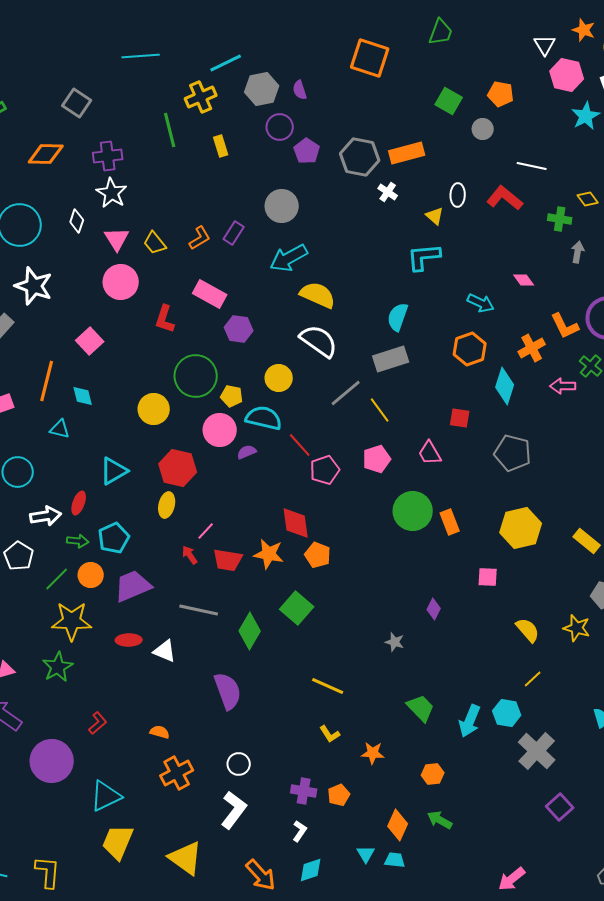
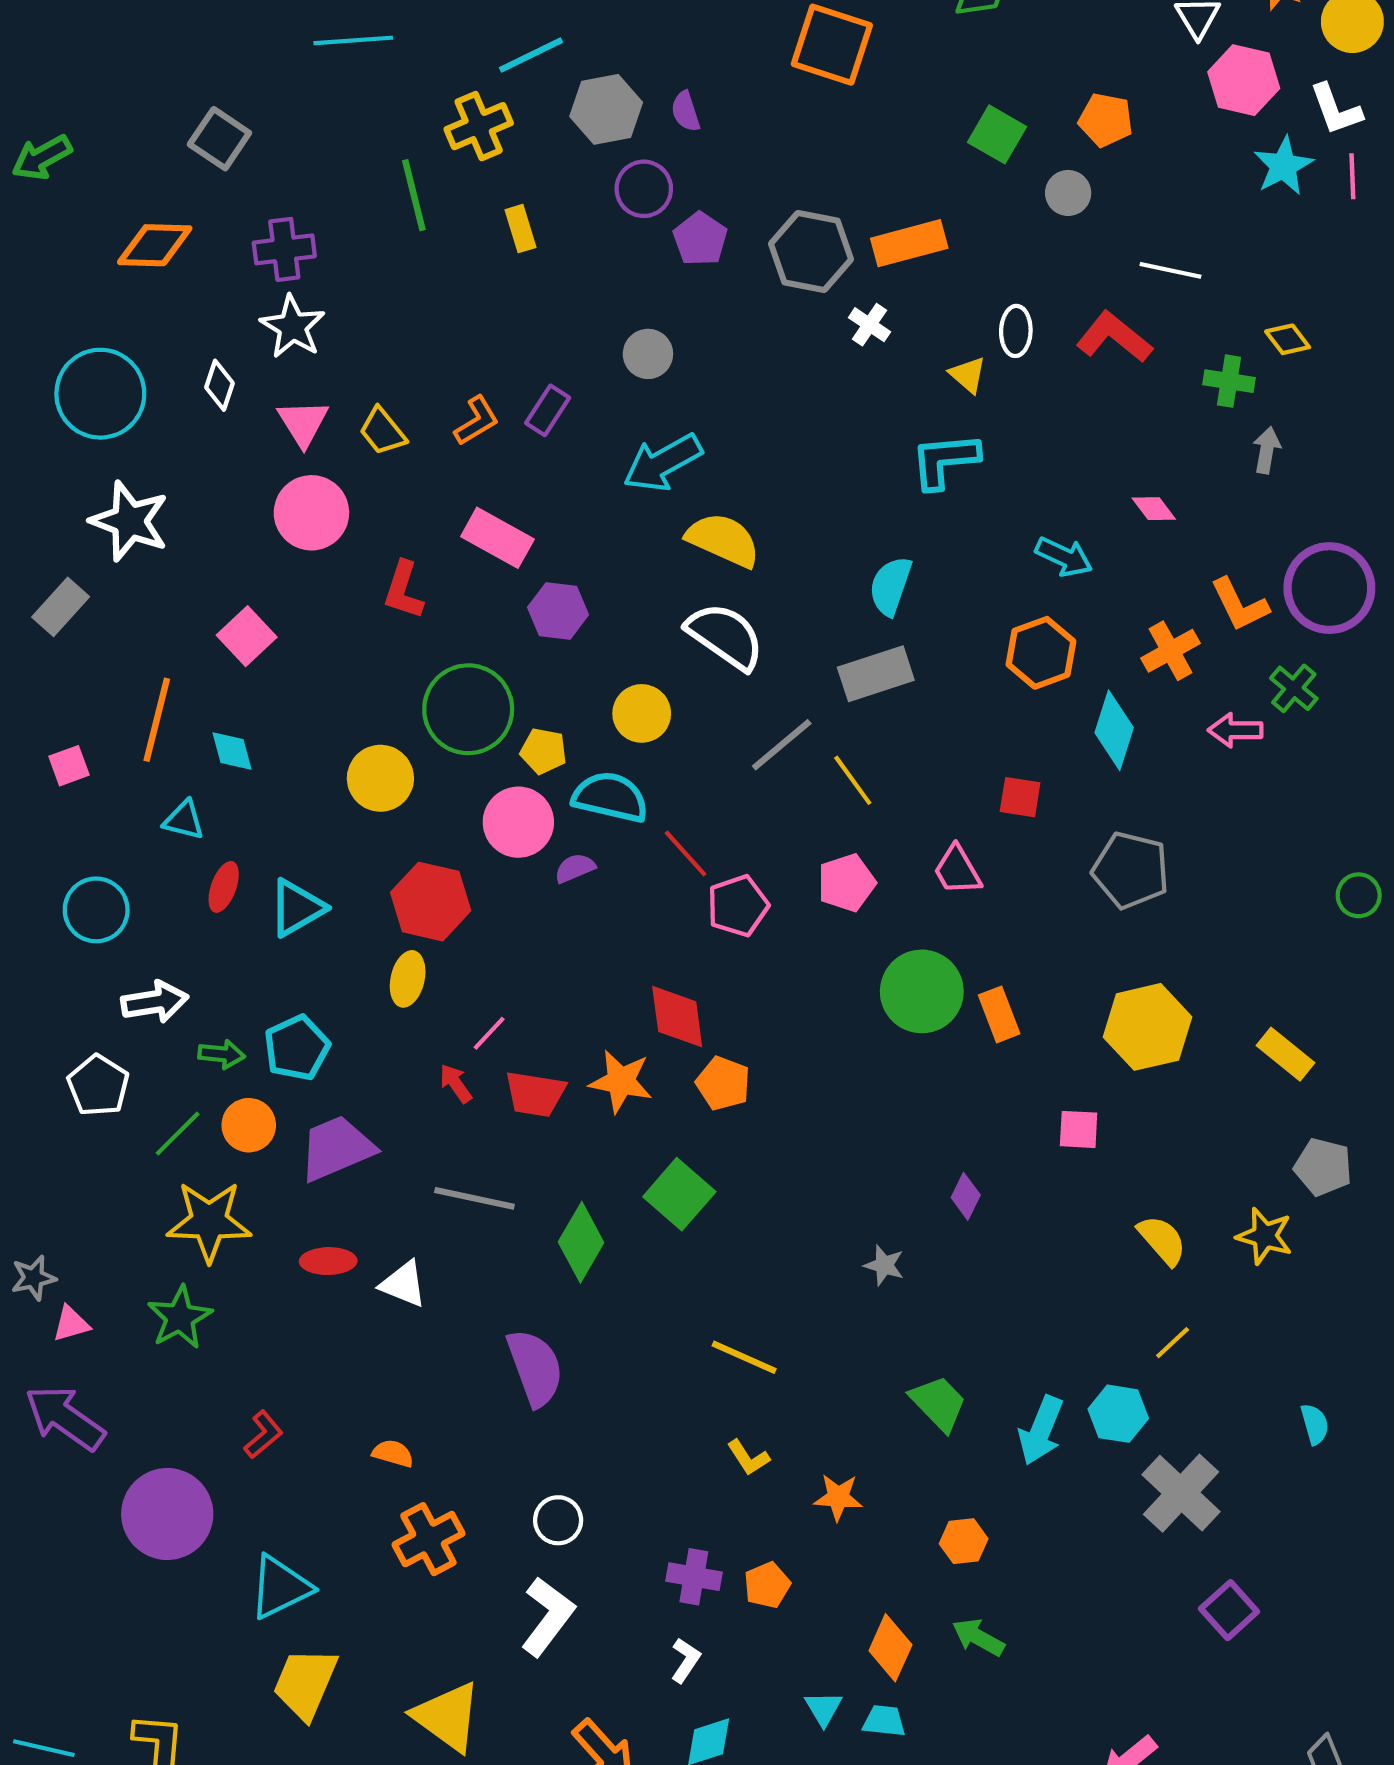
gray circle: (282, 206) -> (648, 354), size x0.7
red ellipse: (79, 503) -> (224, 887), moved

